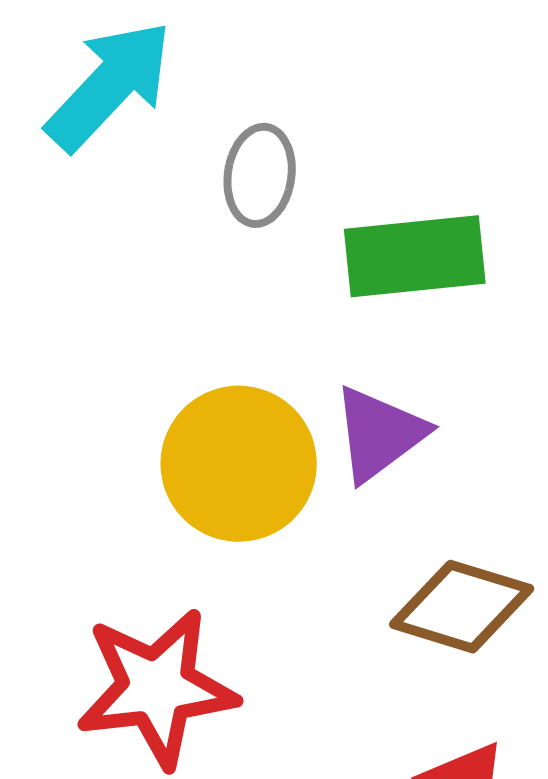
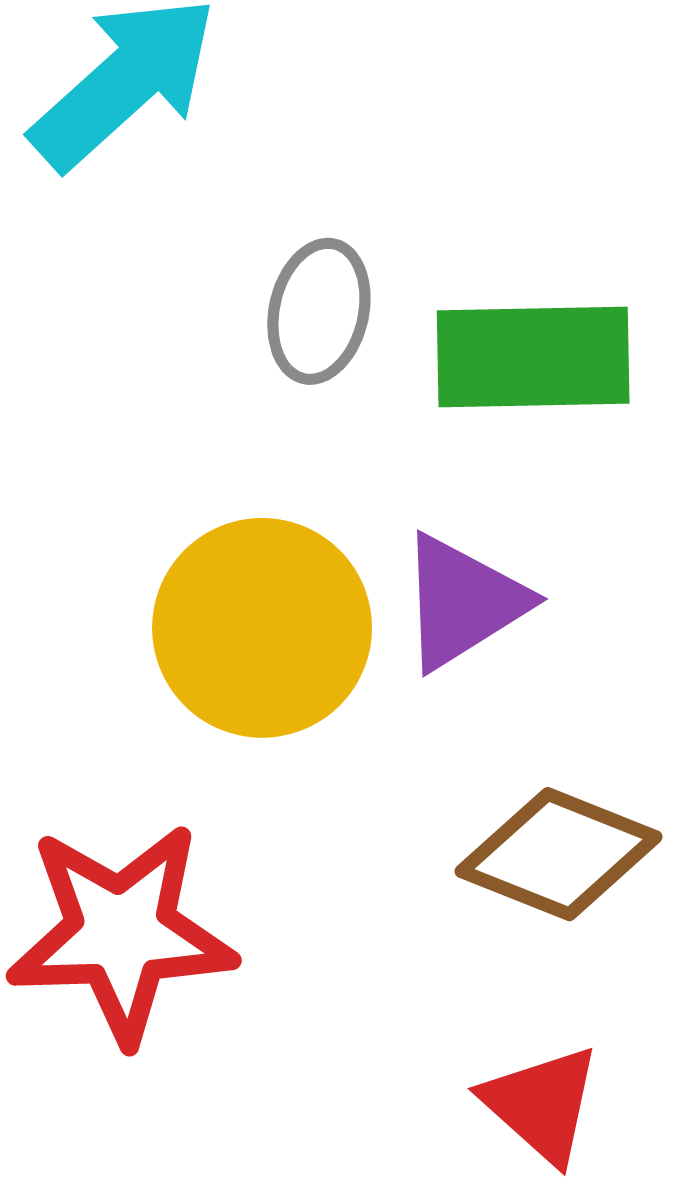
gray ellipse: (260, 175) -> (319, 311), moved

